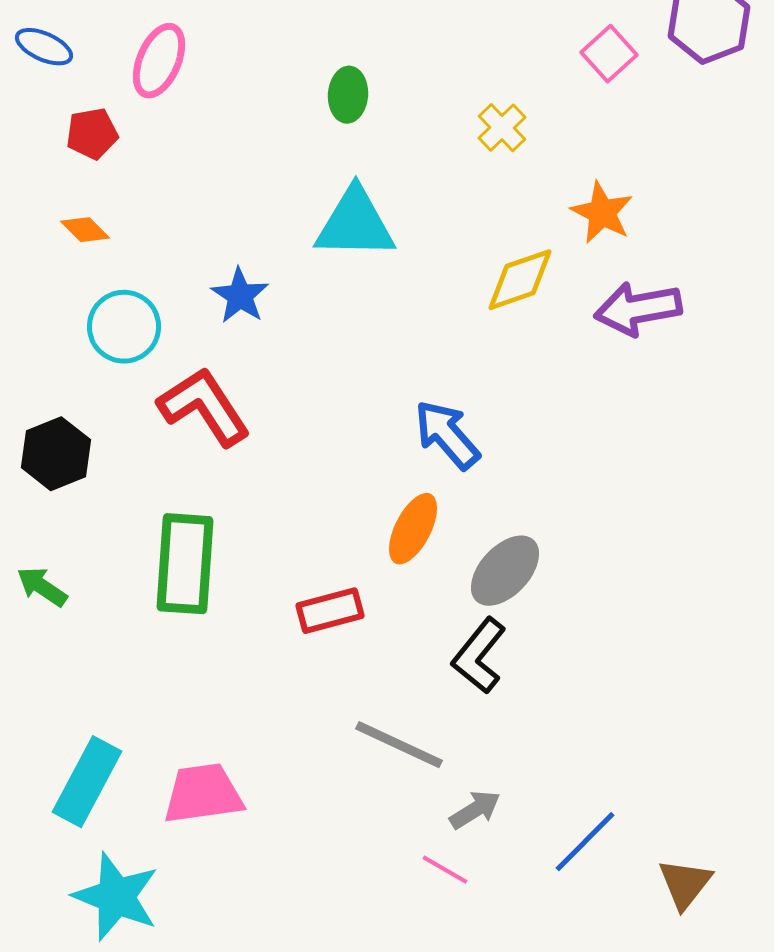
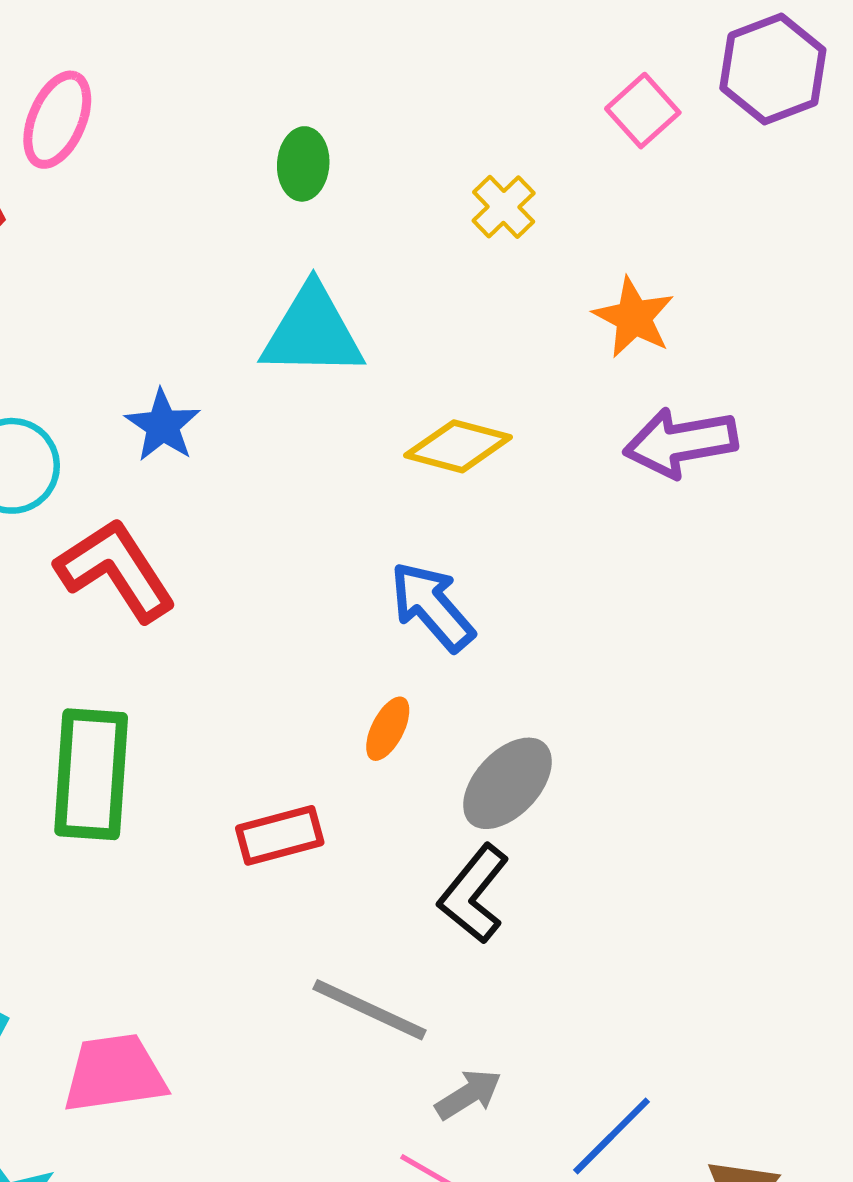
yellow diamond: (520, 280) -> (458, 446), moved, turned 34
orange ellipse: (413, 529) -> (388, 729), size x0.7

